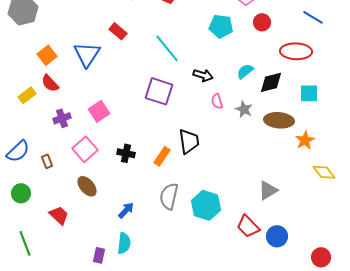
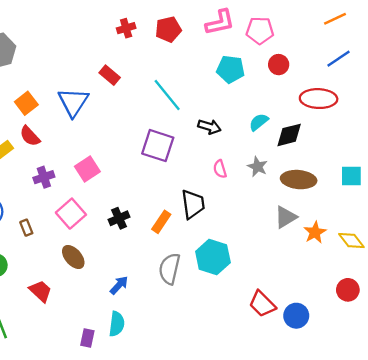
blue line: (313, 17) -> (338, 59), turned -65
cyan square: (309, 93) -> (351, 176), moved
pink semicircle: (217, 101) -> (220, 169), moved
orange star: (305, 140) -> (315, 232), moved
black cross: (126, 153) -> (119, 218), turned -36
gray triangle: (268, 190) -> (286, 217), moved
cyan hexagon: (206, 205) -> (213, 257), moved
red circle: (321, 257) -> (348, 290), moved

